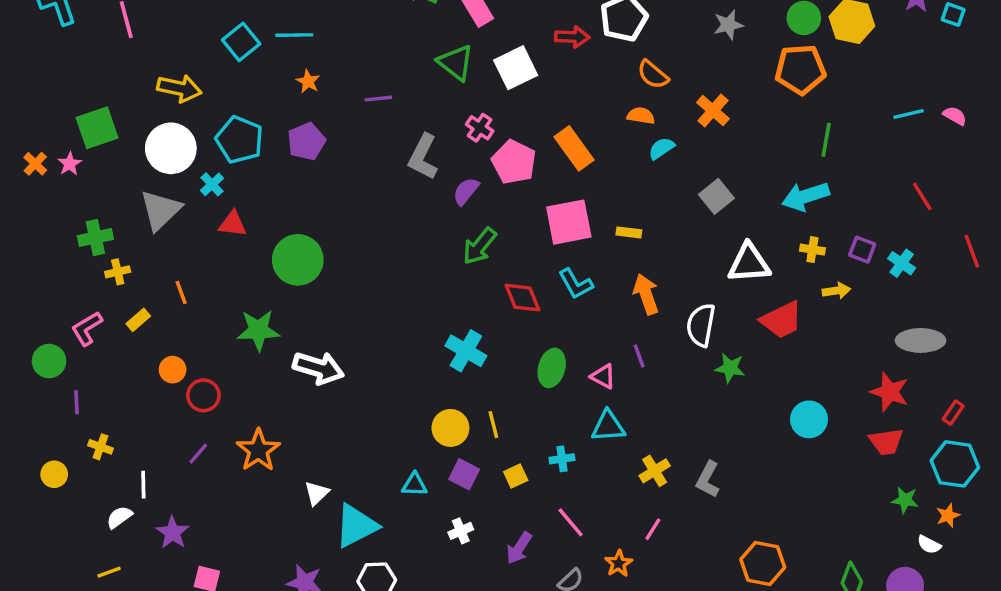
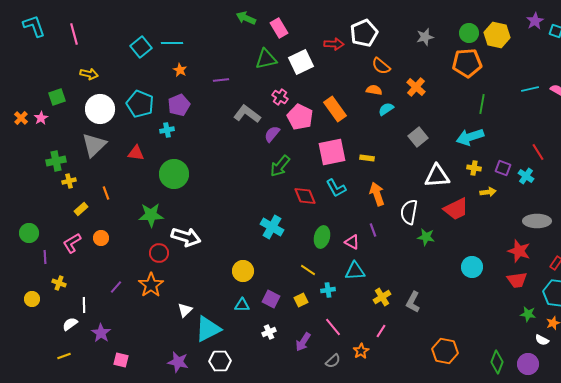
green triangle: (456, 63) -> (266, 59), turned -50
yellow arrow: (179, 88) -> (89, 74), moved, size x0.7
green square: (97, 128) -> (57, 97), size x0.7
gray L-shape: (423, 157) -> (247, 114), turned 100
cyan cross: (212, 184) -> (167, 130), moved, turned 32
red line: (922, 196) -> (538, 152), moved
pink L-shape: (87, 328) -> (72, 243), moved
red circle: (203, 395) -> (159, 253), moved
yellow line: (493, 425) -> (308, 270), moved, turned -42
yellow circle: (450, 428) -> (243, 271), moved

